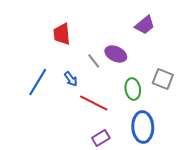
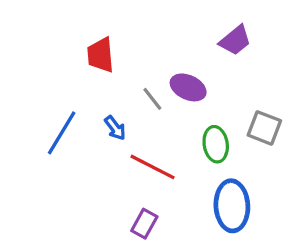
purple rectangle: (101, 138) -> (144, 224), moved, turned -30

